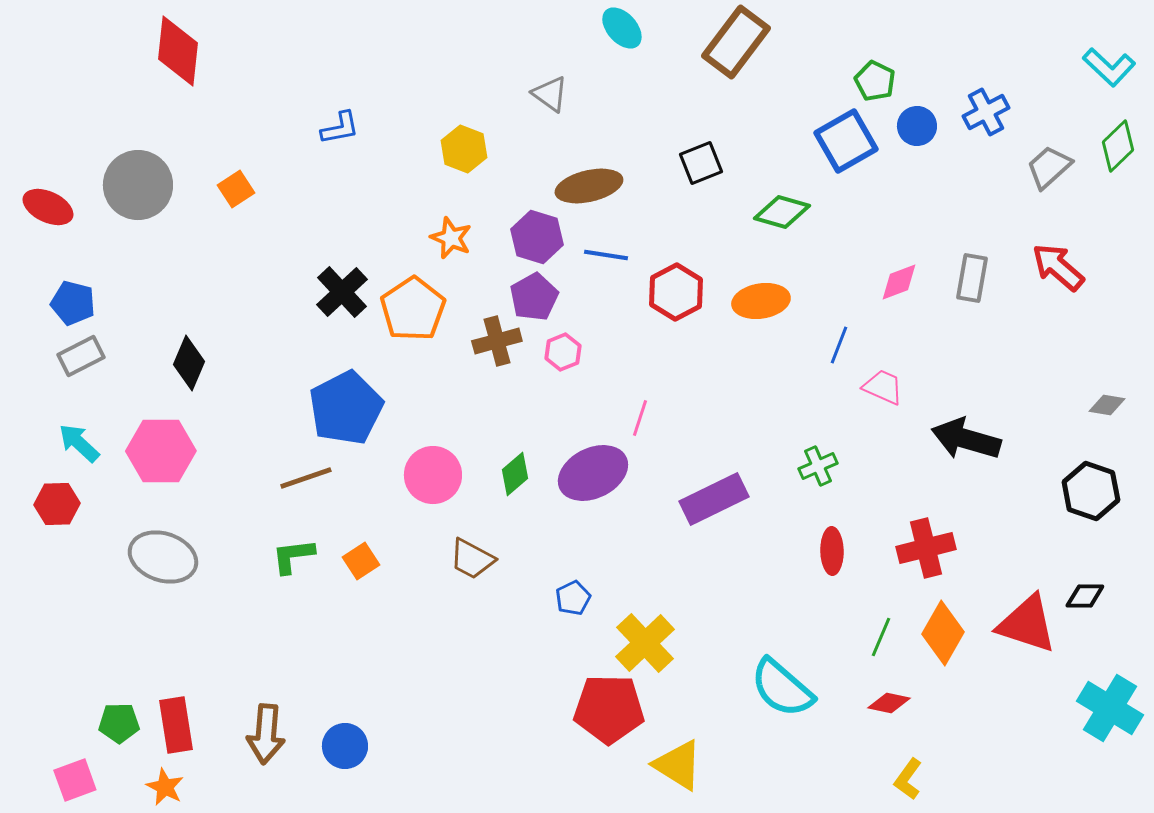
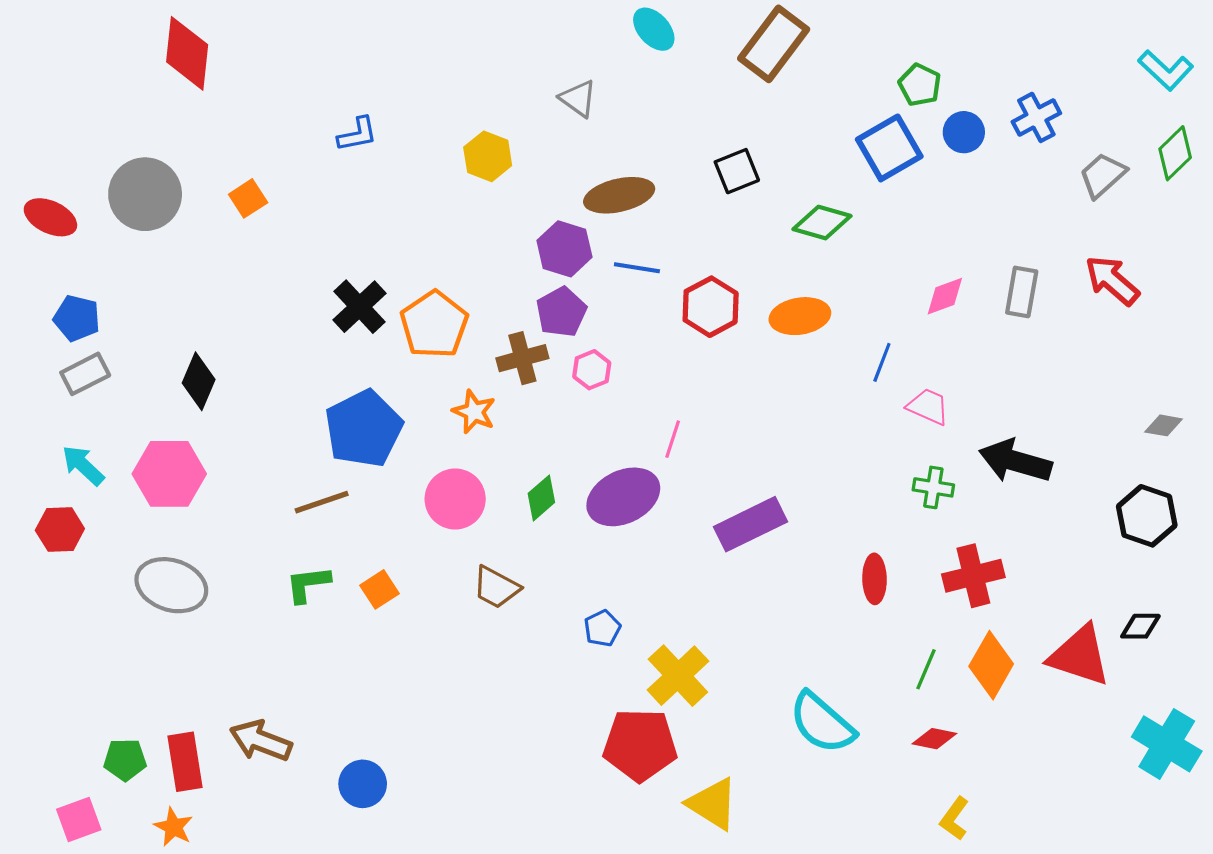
orange star: (451, 238) -> (474, 412), moved
green cross: (818, 466) -> (933, 487), moved, turned 33
brown arrow: (266, 734) -> (261, 741), moved, turned 106

